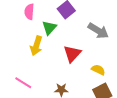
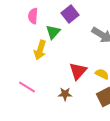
red triangle: (72, 54) -> (78, 71), moved

